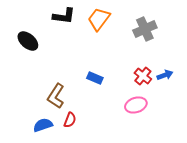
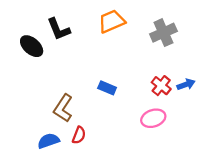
black L-shape: (64, 16) -> (59, 29), moved, turned 60
orange trapezoid: (99, 19) -> (112, 21), turned 30

